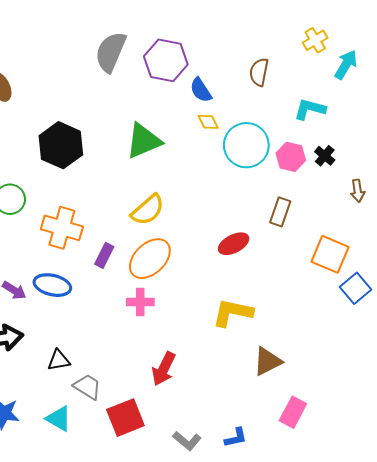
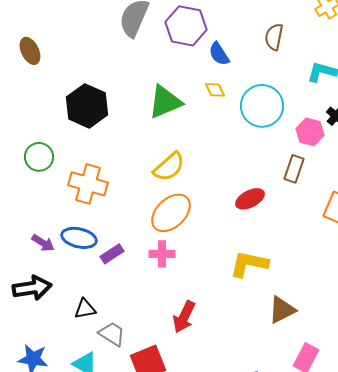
yellow diamond: (208, 122) -> (215, 90), moved
pink hexagon: (291, 157) -> (310, 132), moved
purple rectangle: (104, 255) -> (112, 254), moved, turned 30

